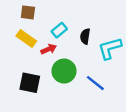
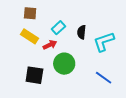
blue line: (95, 83) -> (104, 78), moved

